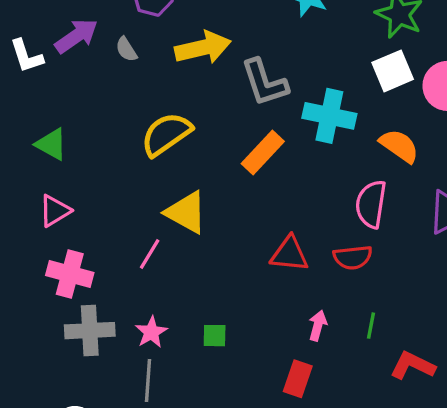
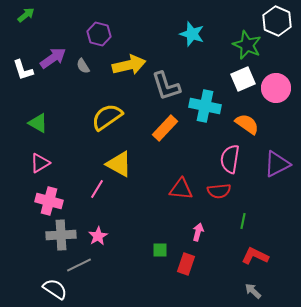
green line: (371, 326) -> (243, 221), moved
green square: (215, 336) -> (160, 250), moved
gray line: (148, 380) -> (79, 265), moved, turned 60

